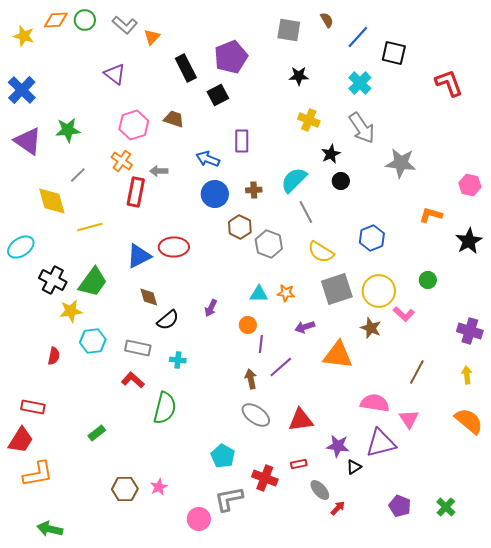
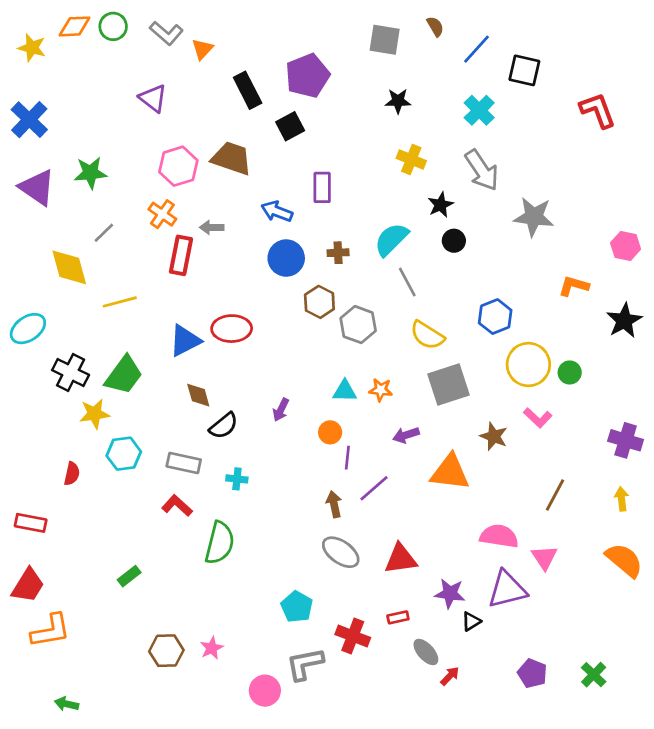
brown trapezoid: (174, 119) -> (232, 158), size x1.5
yellow circle: (379, 291) -> (528, 364), moved
red rectangle: (33, 407) -> (31, 523), moved
green arrow: (50, 529) -> (67, 704), size x0.7

